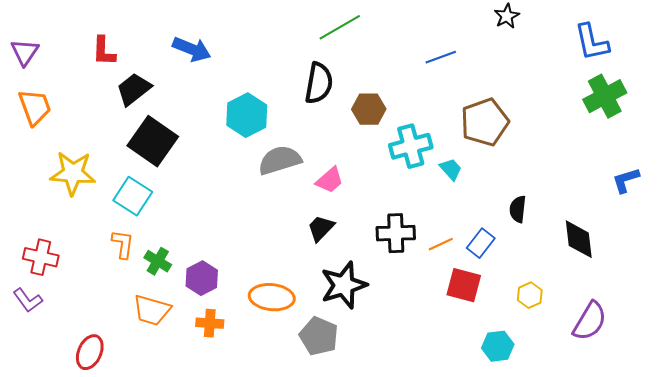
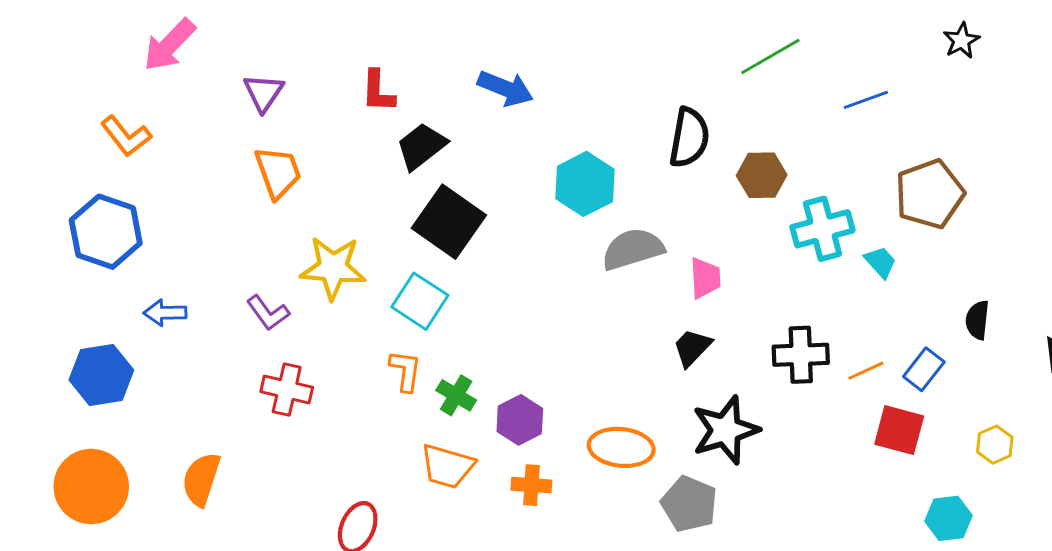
green line: (340, 27) -> (770, 56), moved
pink trapezoid: (330, 180) -> (705, 278), turned -52
purple L-shape: (28, 300) -> (268, 313), moved

